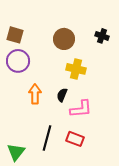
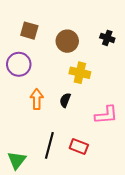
brown square: (15, 35) -> (29, 31), moved
pink L-shape: (81, 109) -> (106, 115), moved

